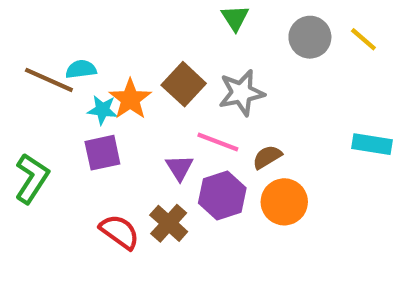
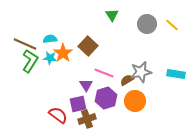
cyan semicircle: (81, 69) -> (50, 39), moved
gray star: (241, 93) -> (141, 72), moved
purple square: (102, 153) -> (78, 104), moved
green L-shape: (32, 178) -> (30, 61), moved
brown cross: (169, 223) -> (87, 119), moved, turned 30

